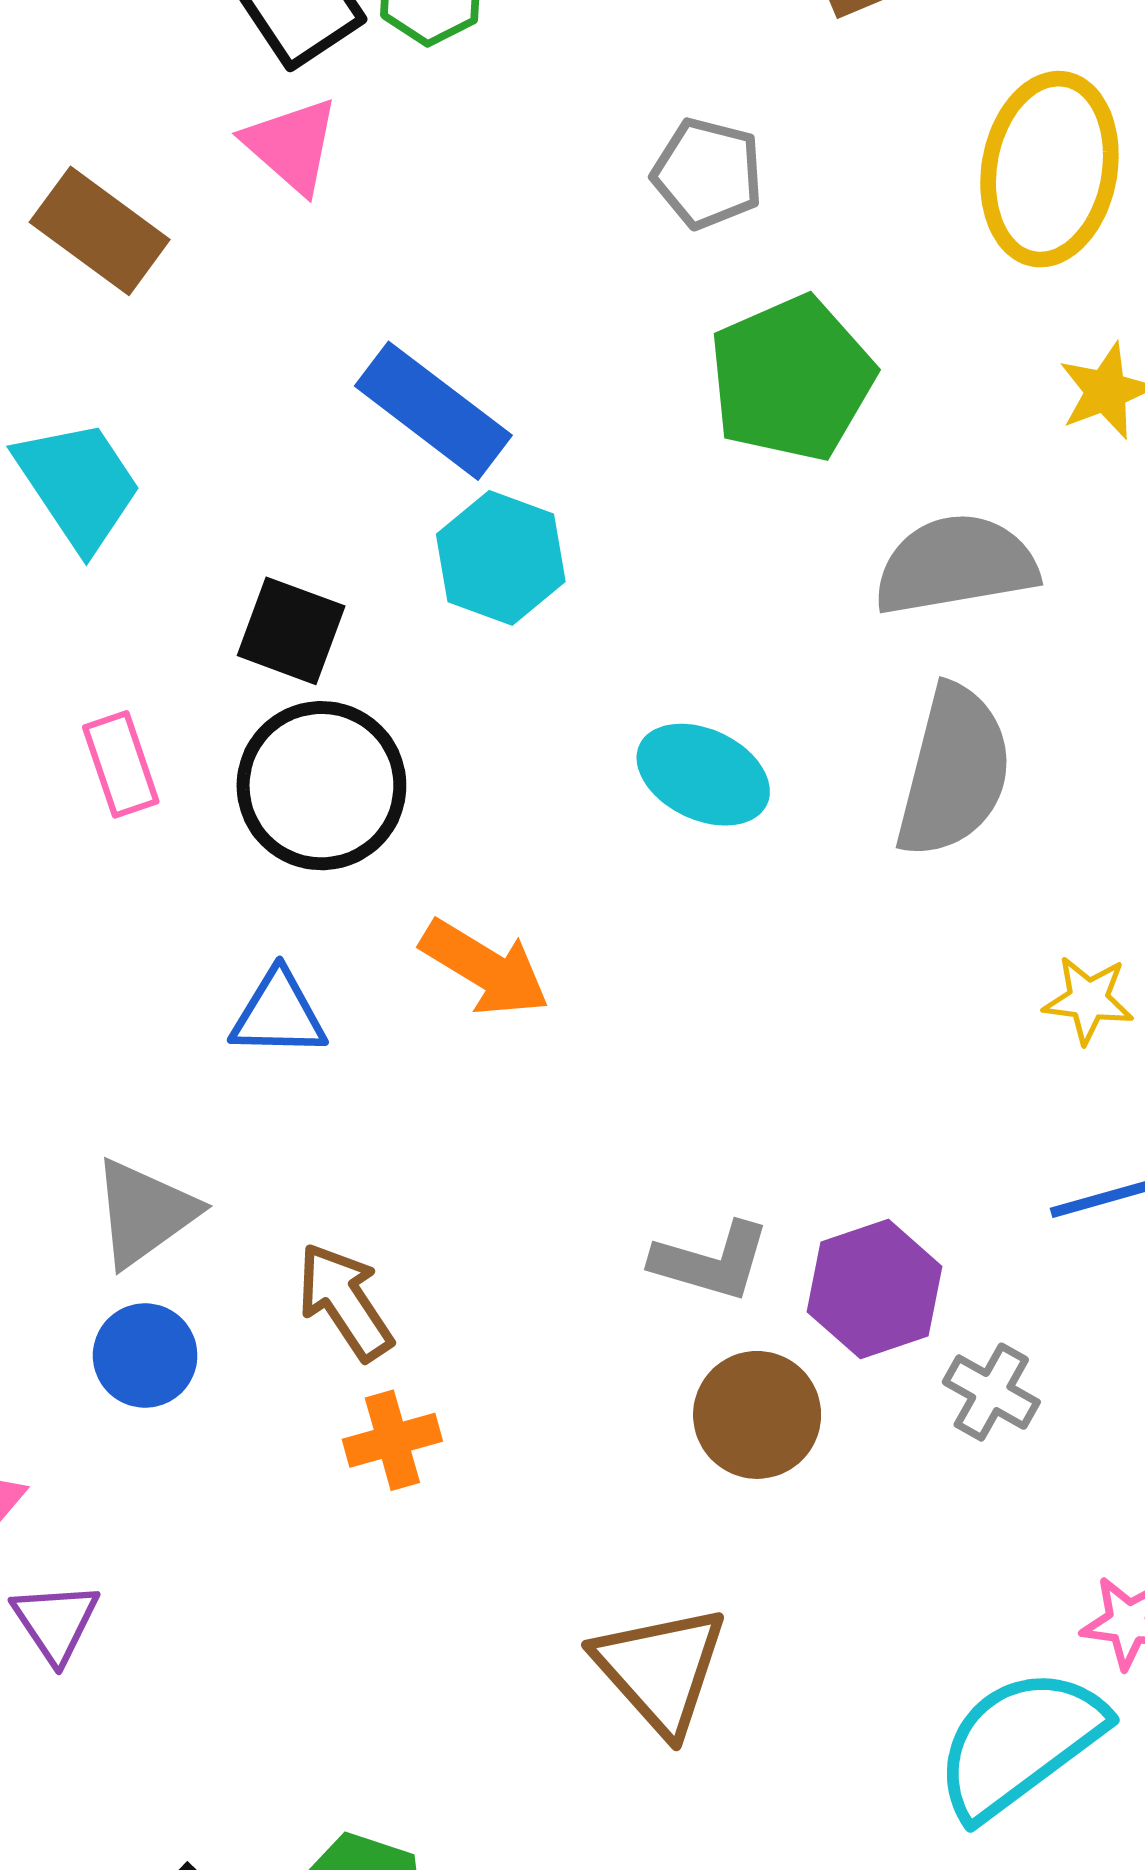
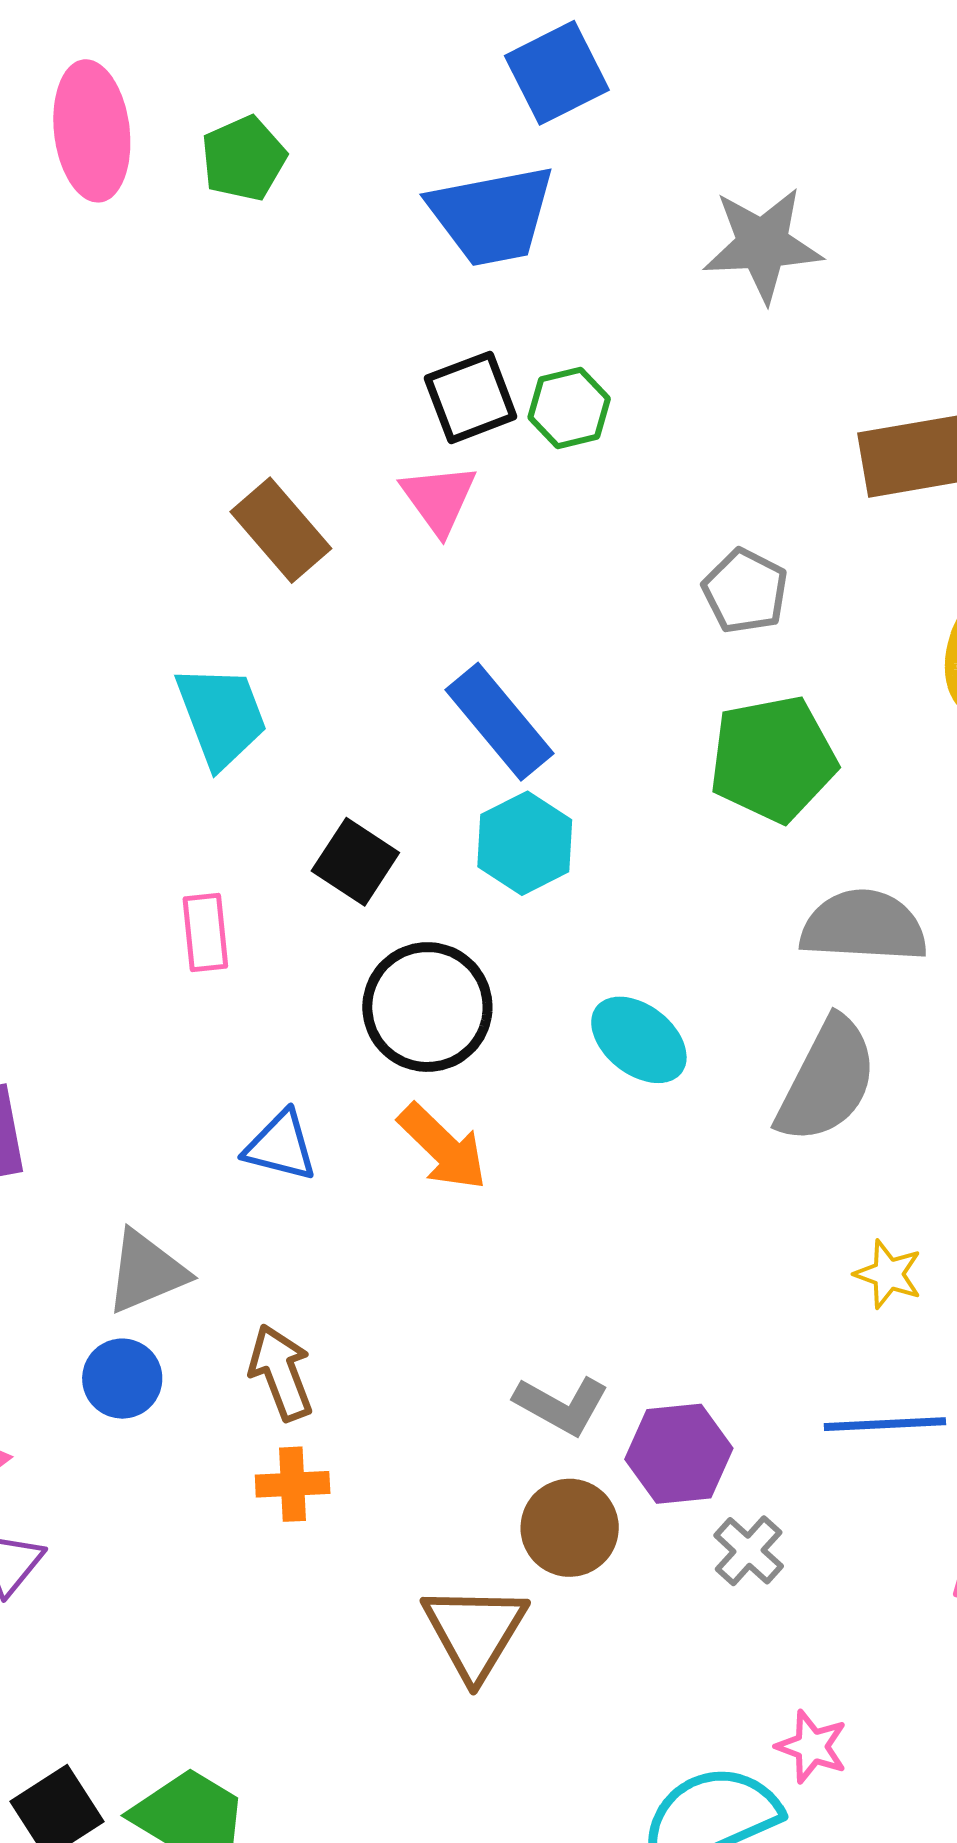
black circle: (321, 786) -> (427, 1007), moved
brown triangle: (660, 1670) -> (475, 1632), moved

